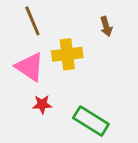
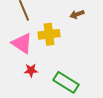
brown arrow: (106, 26) -> (77, 14), turned 88

